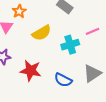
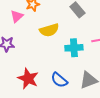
red star: (31, 71) -> (28, 79), moved

